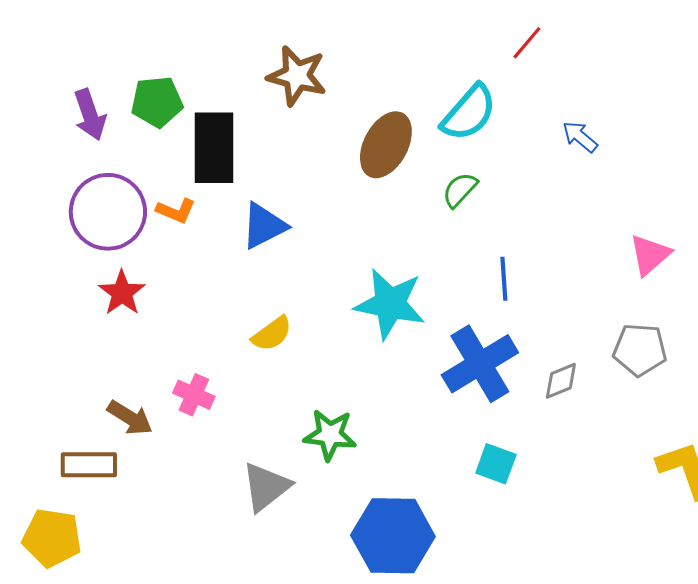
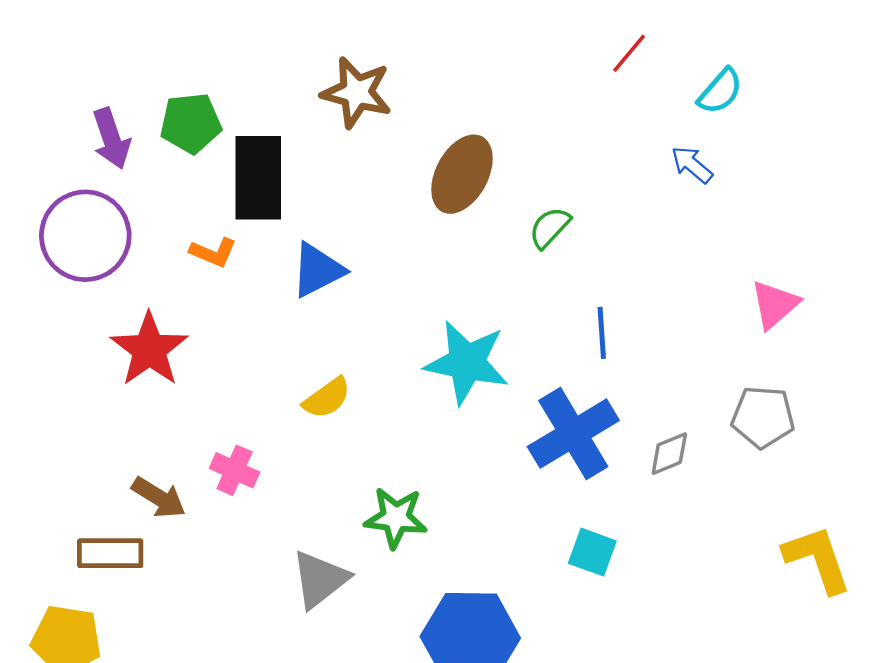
cyan semicircle: (469, 113) -> (720, 91), moved, size x0.7
purple circle: (108, 212) -> (85, 236), moved
red star: (122, 293) -> (149, 349), size x1.4

